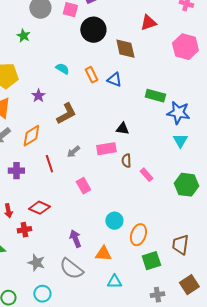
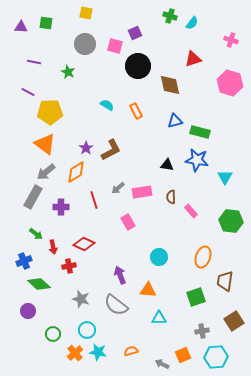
blue triangle: (114, 80) -> (175, 121), moved, turned -35
purple star: (38, 96) -> (86, 148), moved
blue star: (178, 113) -> (197, 160), moved
pink rectangle: (106, 149) -> (142, 192), moved
orange ellipse: (138, 235) -> (203, 257), moved

